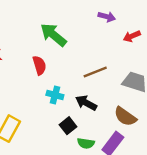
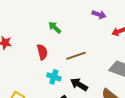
green arrow: (53, 35) -> (55, 27), size x0.6
brown line: (95, 72) -> (76, 56), moved

